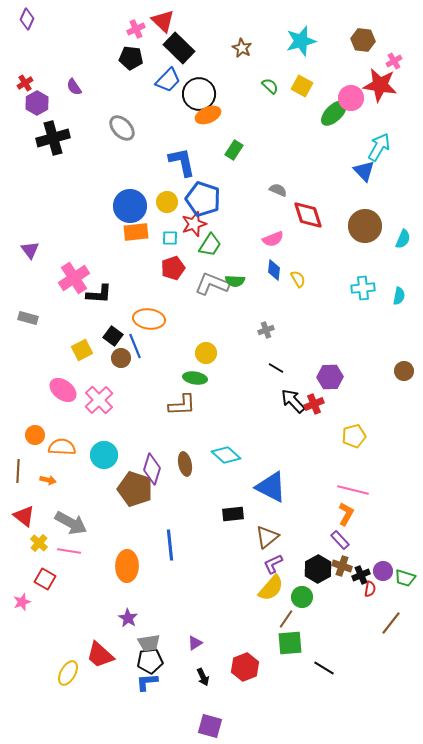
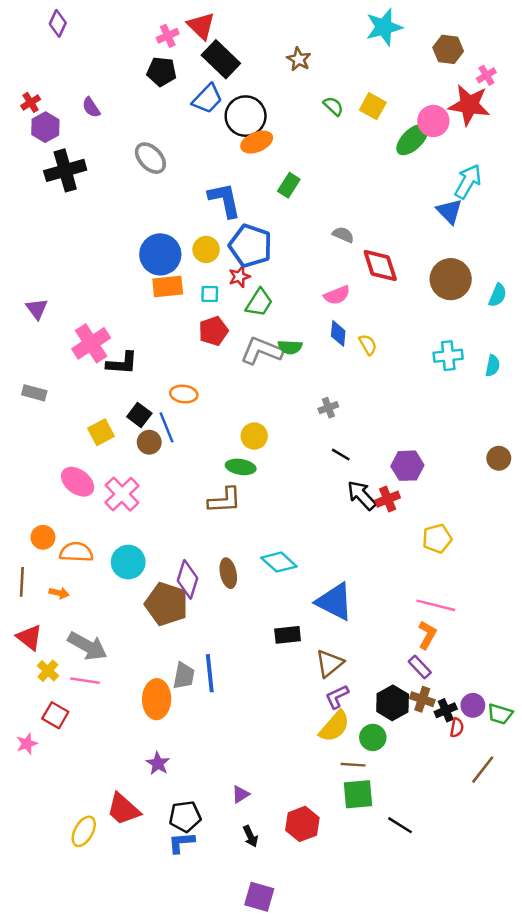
purple diamond: (27, 19) -> (58, 23), moved
cyan star: (301, 41) -> (384, 27), moved
red star: (194, 224) -> (239, 277), size x0.7
orange ellipse: (149, 319) -> (184, 394), size x0.7
brown line: (286, 619) -> (353, 765), turned 60
gray trapezoid: (149, 643) -> (184, 676), moved, turned -70

